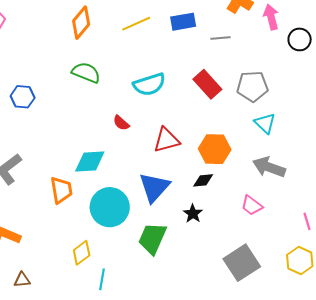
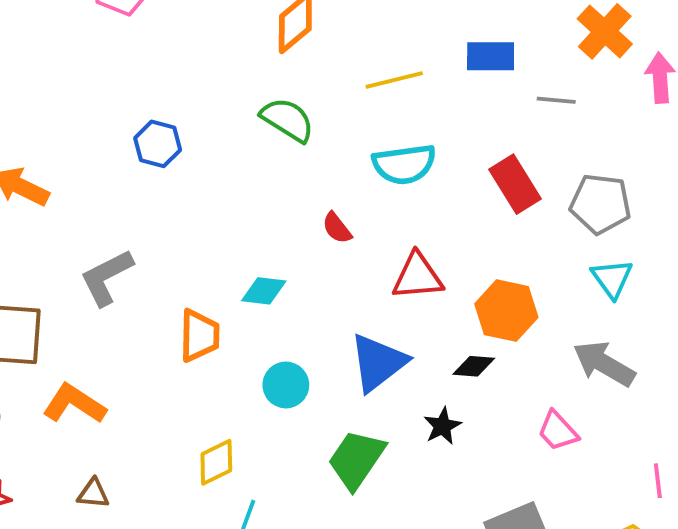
yellow line: (136, 24) -> (394, 80), moved
cyan diamond: (90, 162) -> (264, 291), size x0.7
cyan circle: (110, 207) -> (286, 385), size x0.6

